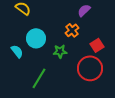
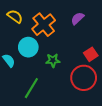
orange cross: (72, 30) -> (44, 25), moved, size x1.6

